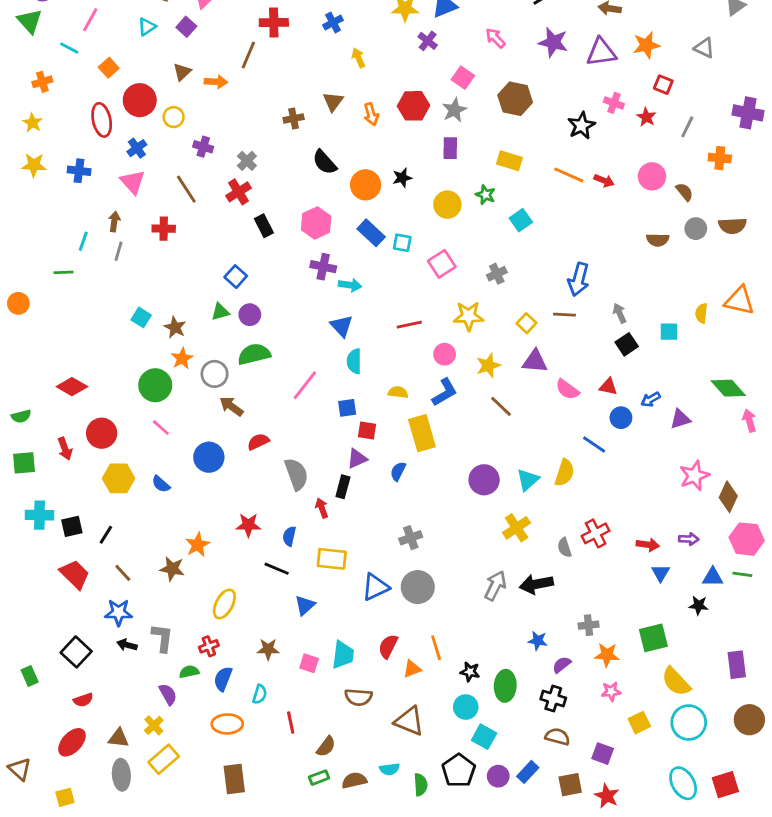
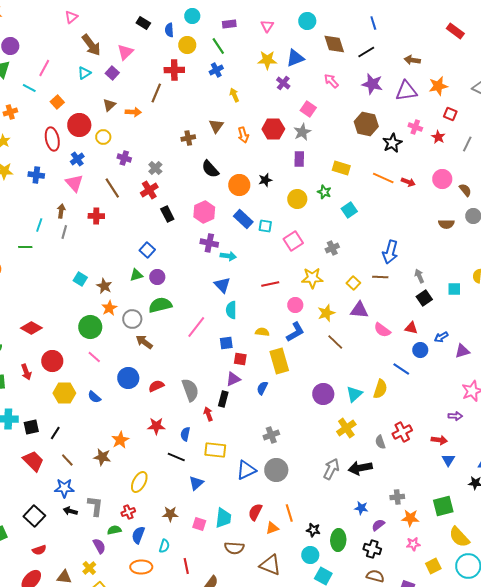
brown hexagon: (515, 99) -> (366, 124), moved
red semicircle: (258, 442) -> (156, 386), moved
purple arrow: (689, 539) -> (455, 416), moved

